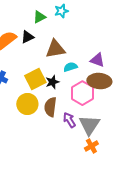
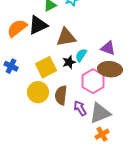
black triangle: (27, 37) -> (38, 25), size x1.5
cyan semicircle: (70, 67) -> (81, 55), turned -40
black star: (52, 82) -> (69, 62), moved
gray triangle: (89, 125) -> (100, 113), turned 35

